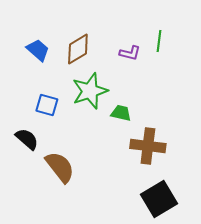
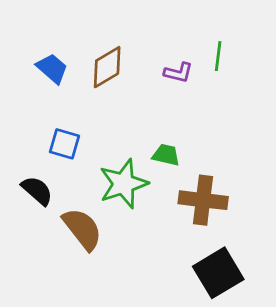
green star: (90, 91) -> (123, 184), moved

